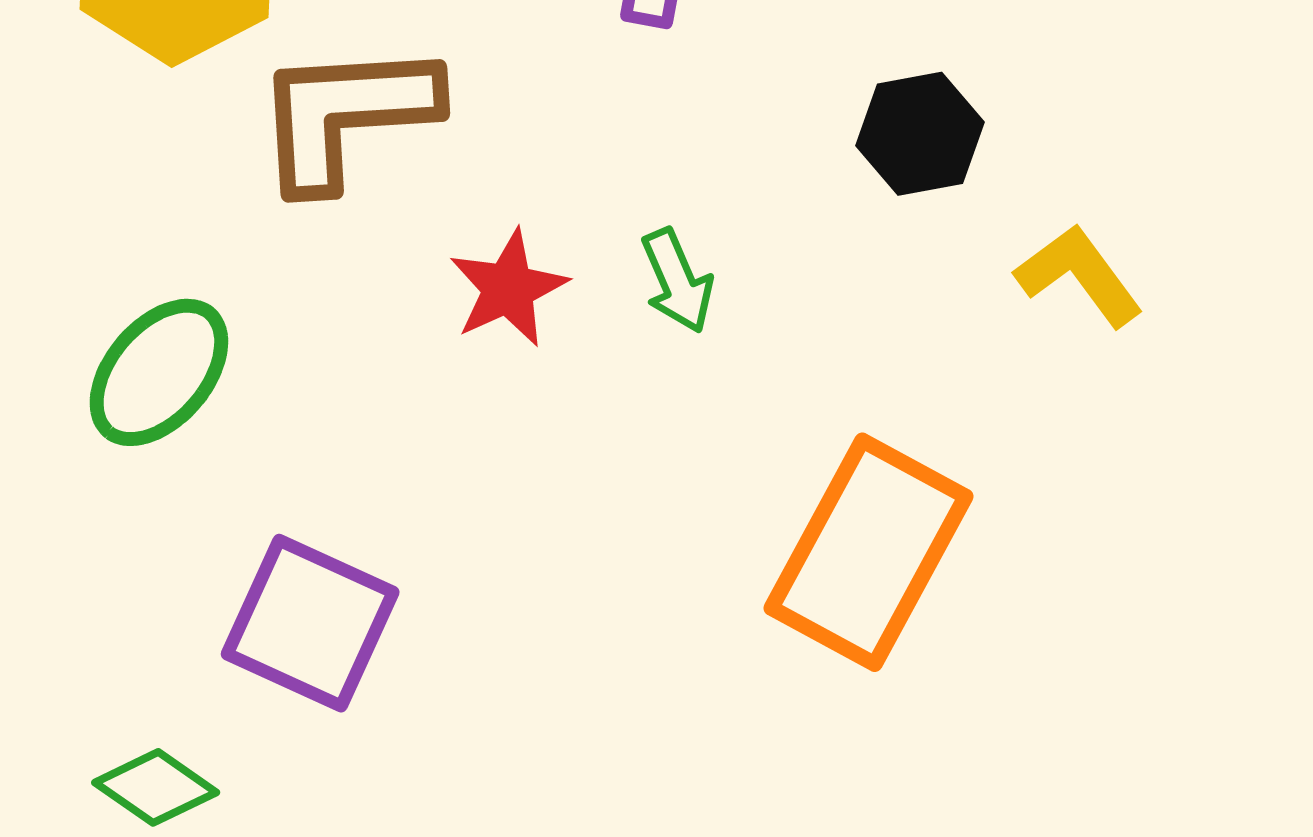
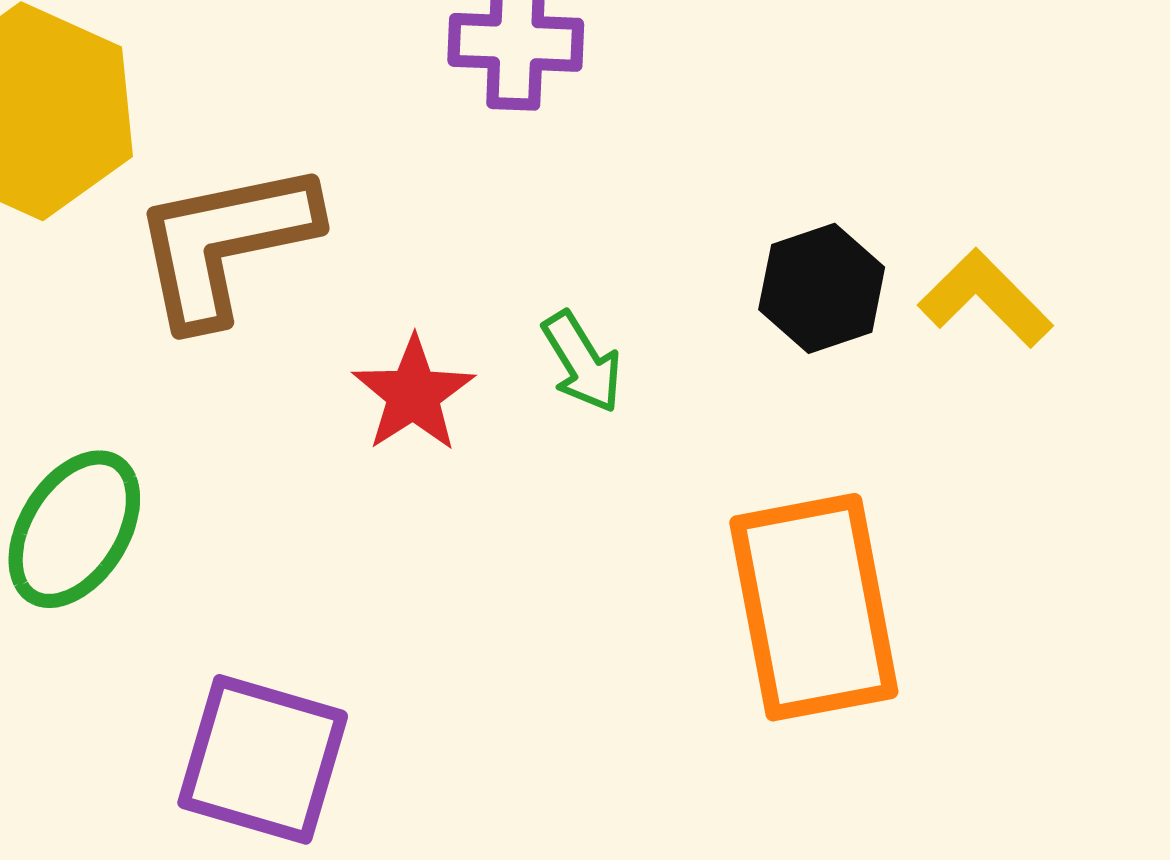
black hexagon: (920, 134) -> (822, 288), moved
orange rectangle: (869, 552) -> (814, 607), turned -31

